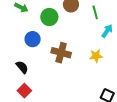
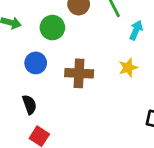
black semicircle: (22, 67) -> (29, 105), turned 32

